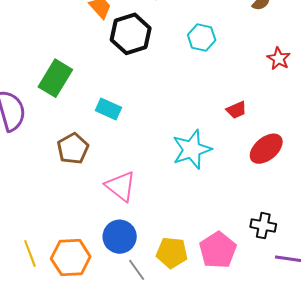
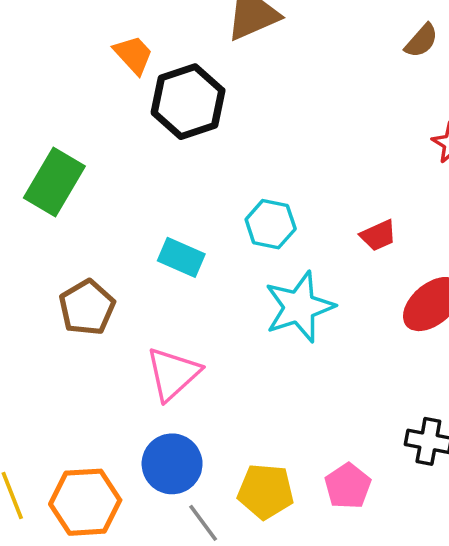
cyan hexagon: (202, 38) -> (271, 224), moved
cyan rectangle: (108, 109) -> (181, 257), moved
pink triangle: (121, 186) -> (173, 374), turned 40
pink pentagon: (218, 250) -> (348, 486), size x0.7

